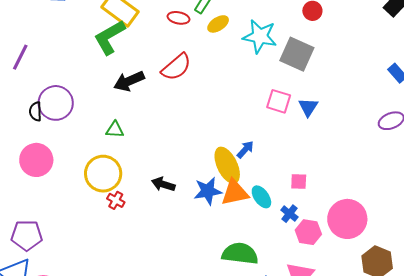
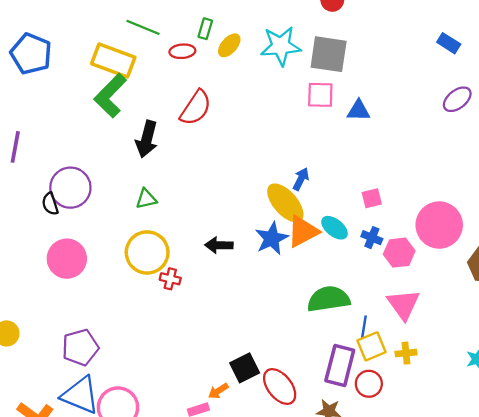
black arrow: (129, 81) -> (147, 139), turned -36
pink square: (279, 101) -> (320, 95), moved
blue triangle: (308, 107) -> (359, 111), turned -45

